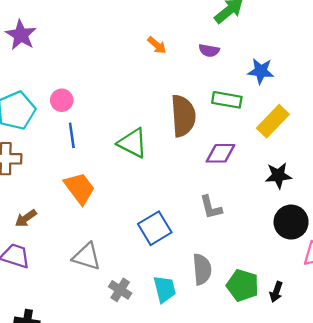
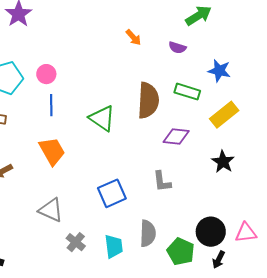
black star: (278, 176) -> (223, 162), turned 30
black circle: (291, 222) -> (211, 232), moved
black arrow: (276, 292) -> (219, 260), moved

